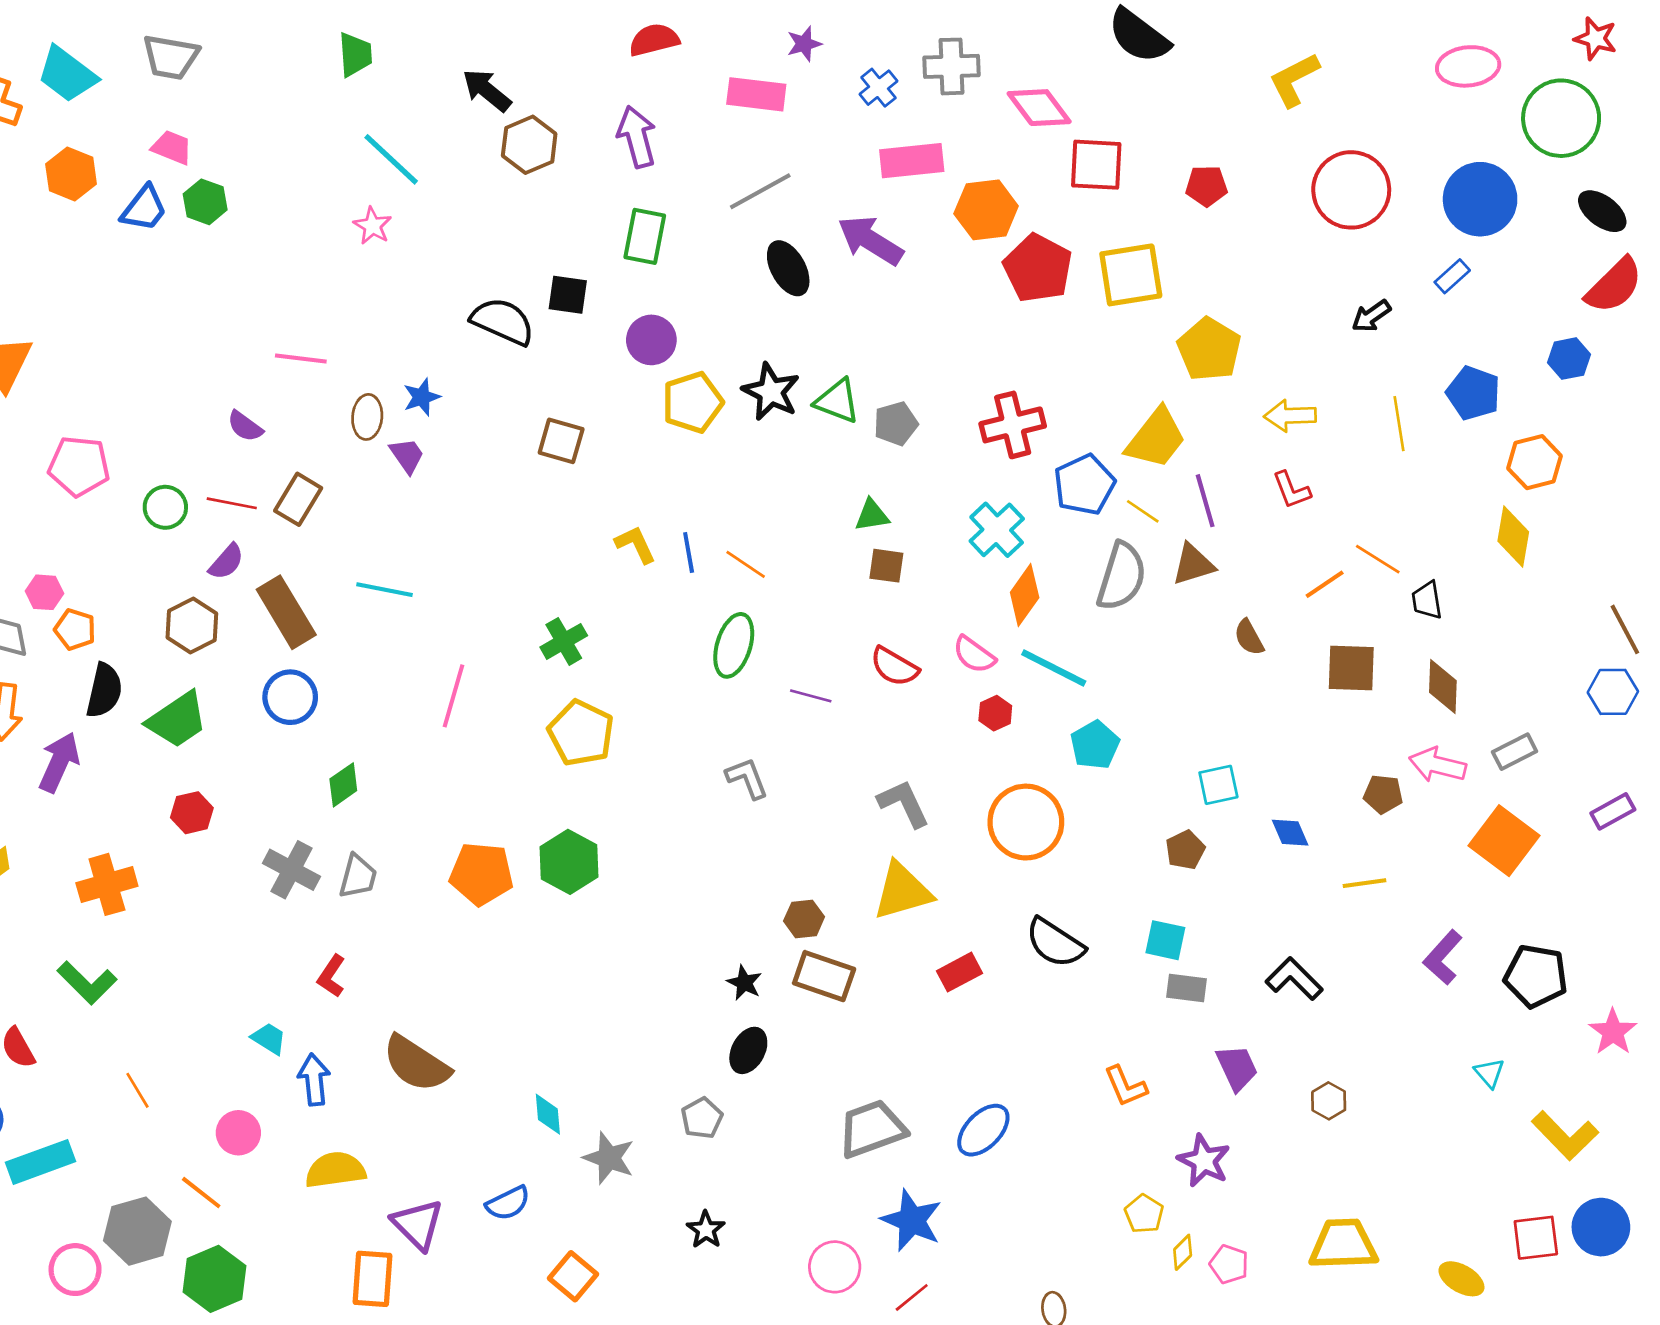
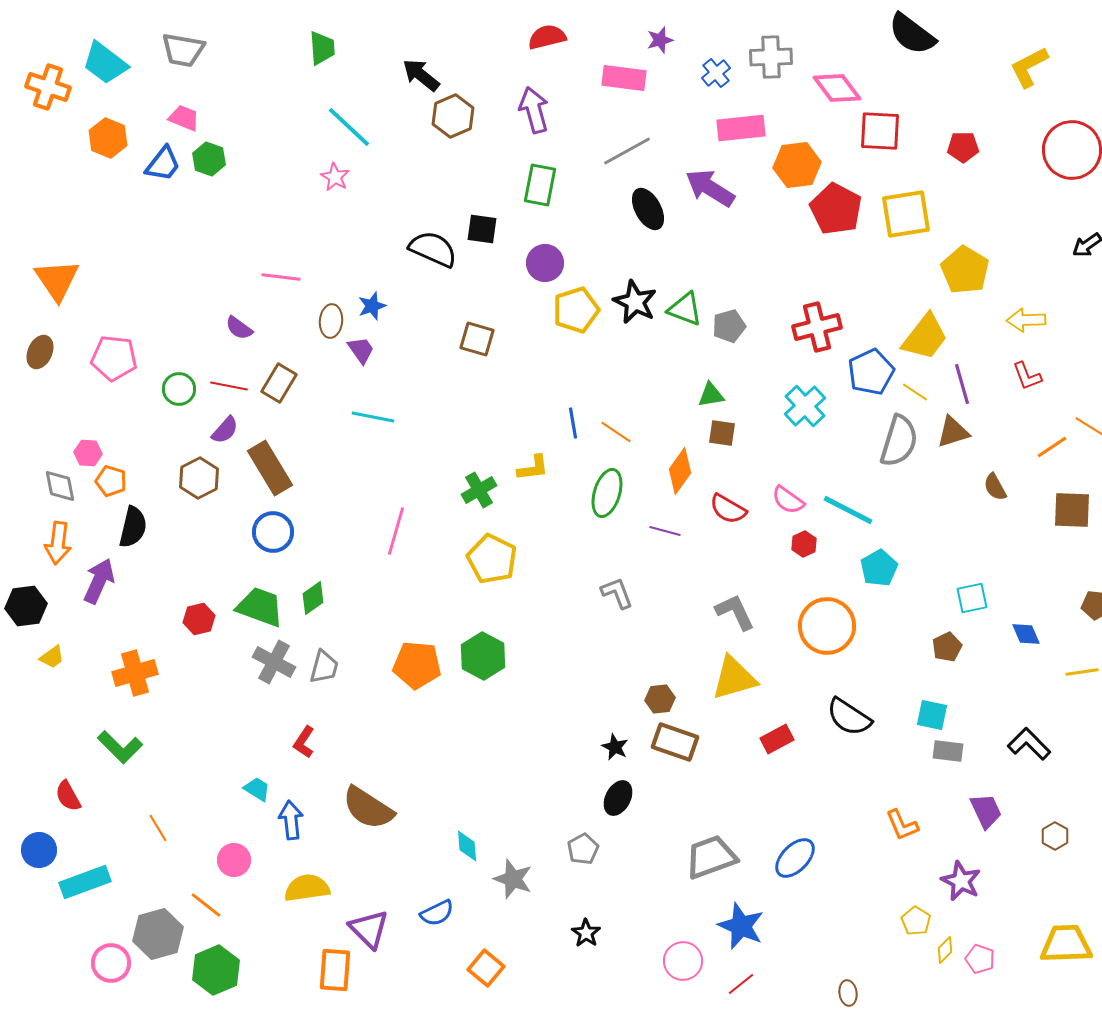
yellow L-shape: (635, 544) -> (533, 468), moved, turned 108
cyan line: (384, 590) -> (373, 417), moved
orange diamond: (1025, 595) -> (680, 471), moved
green trapezoid: (177, 720) -> (260, 607), moved, turned -126

